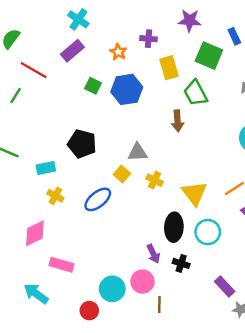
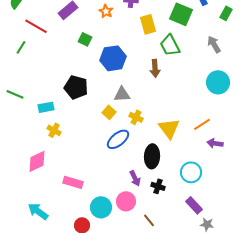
blue hexagon: (127, 89) -> (113, 58), moved
blue ellipse: (98, 199) -> (118, 139), moved
cyan circle: (208, 232) -> (191, 172), moved
pink rectangle: (61, 265) -> (73, 182), moved
brown line: (159, 305) -> (149, 220), moved, turned -40

